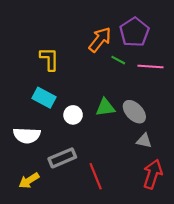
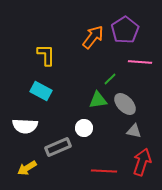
green line: (118, 60) -> (110, 79), moved, turned -72
white circle: (73, 115) -> (84, 128), moved
red line: (96, 176) -> (104, 171), moved, turned -65

